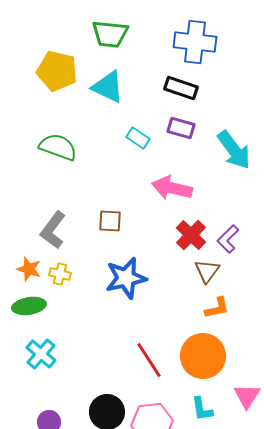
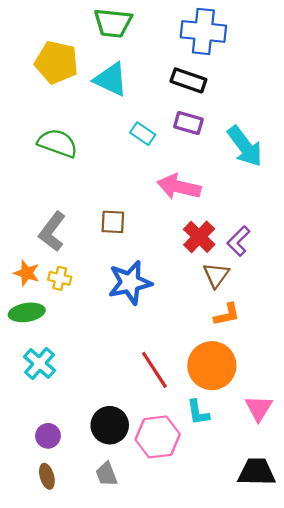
cyan L-shape: (202, 409) -> (198, 412), moved

